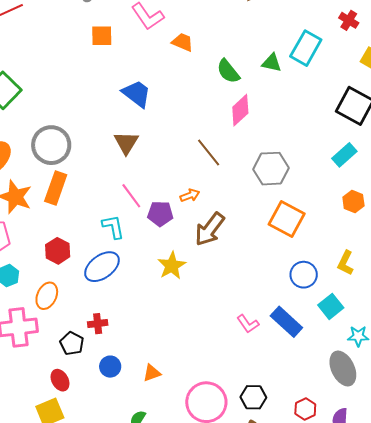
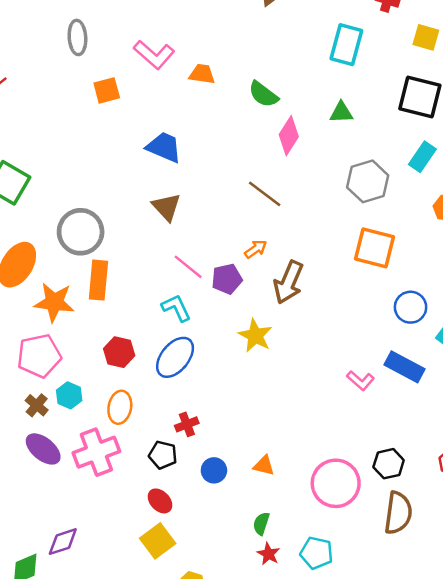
green triangle: (272, 63) -> (341, 113), moved
gray hexagon: (271, 169) -> (368, 181), moved
orange triangle: (152, 373) -> (264, 466), turned 48

